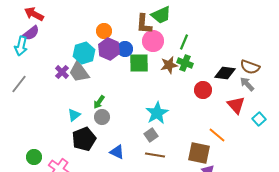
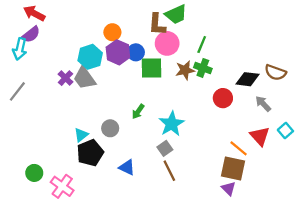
gray arrow: (247, 84) -> (263, 104), moved
green arrow: (99, 102) -> (138, 112), moved
red triangle: (236, 105) -> (260, 136), moved
cyan triangle: (74, 115) -> (81, 135), moved
brown square: (199, 153) -> (233, 168), moved
brown line: (155, 155) -> (169, 171), turned 54

